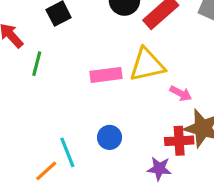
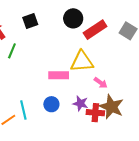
pink rectangle: (106, 75) -> (59, 75), moved
purple star: (159, 169) -> (80, 103), moved

